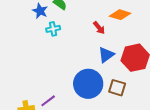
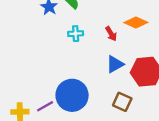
cyan cross: (53, 29) -> (76, 34), moved
blue circle: (88, 84) -> (72, 95), moved

